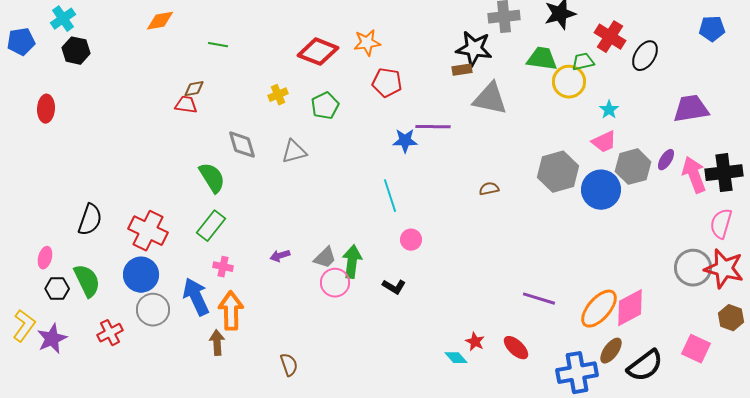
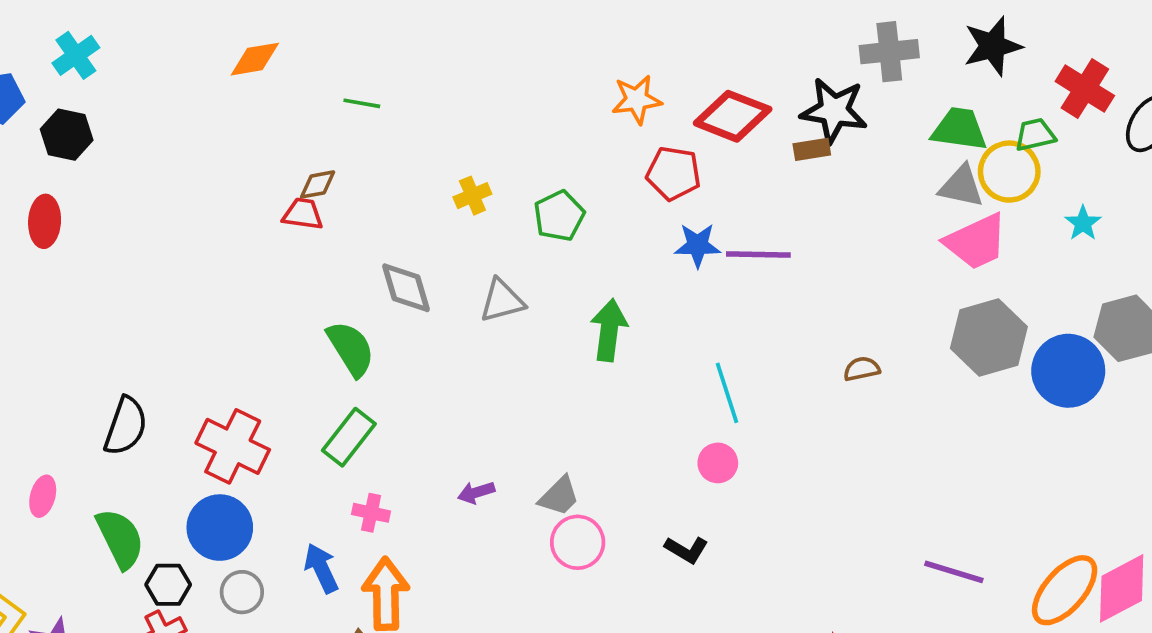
black hexagon: (76, 51) -> (67, 135), moved
red diamond: (318, 52) -> (733, 116), moved
gray triangle: (490, 99) -> (961, 186), moved, size x0.7
blue star: (405, 141) -> (697, 245), moved
pink trapezoid: (604, 142) -> (976, 242), moved, size x1.4
cyan line: (390, 196) -> (727, 393), moved
green arrow: (352, 262) -> (609, 330), moved
black hexagon: (57, 289) -> (168, 585), moved
blue arrow: (196, 297) -> (321, 568), size x0.7
gray circle: (153, 310) -> (242, 592), size x0.7

